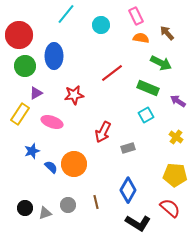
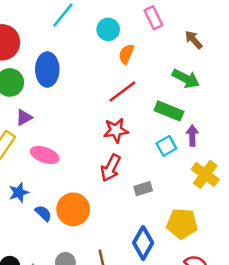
orange semicircle: (141, 38) -> (126, 54), moved, turned -77
red star: (74, 95) -> (116, 130), moved
purple arrow: (178, 101) -> (192, 136), moved, turned 56
yellow cross: (176, 137) -> (205, 174), size x1.5
yellow pentagon: (175, 175) -> (182, 224), moved

